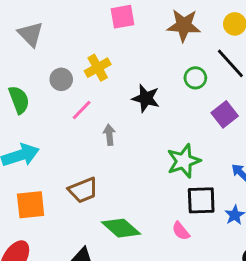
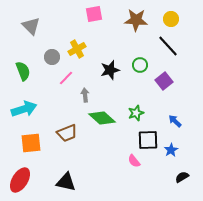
green circle: (195, 78) -> (140, 65), moved
black star: (146, 98) -> (110, 70), turned -30
green star: (184, 161) -> (136, 113), size x0.7
green diamond: (121, 228) -> (102, 118), moved

